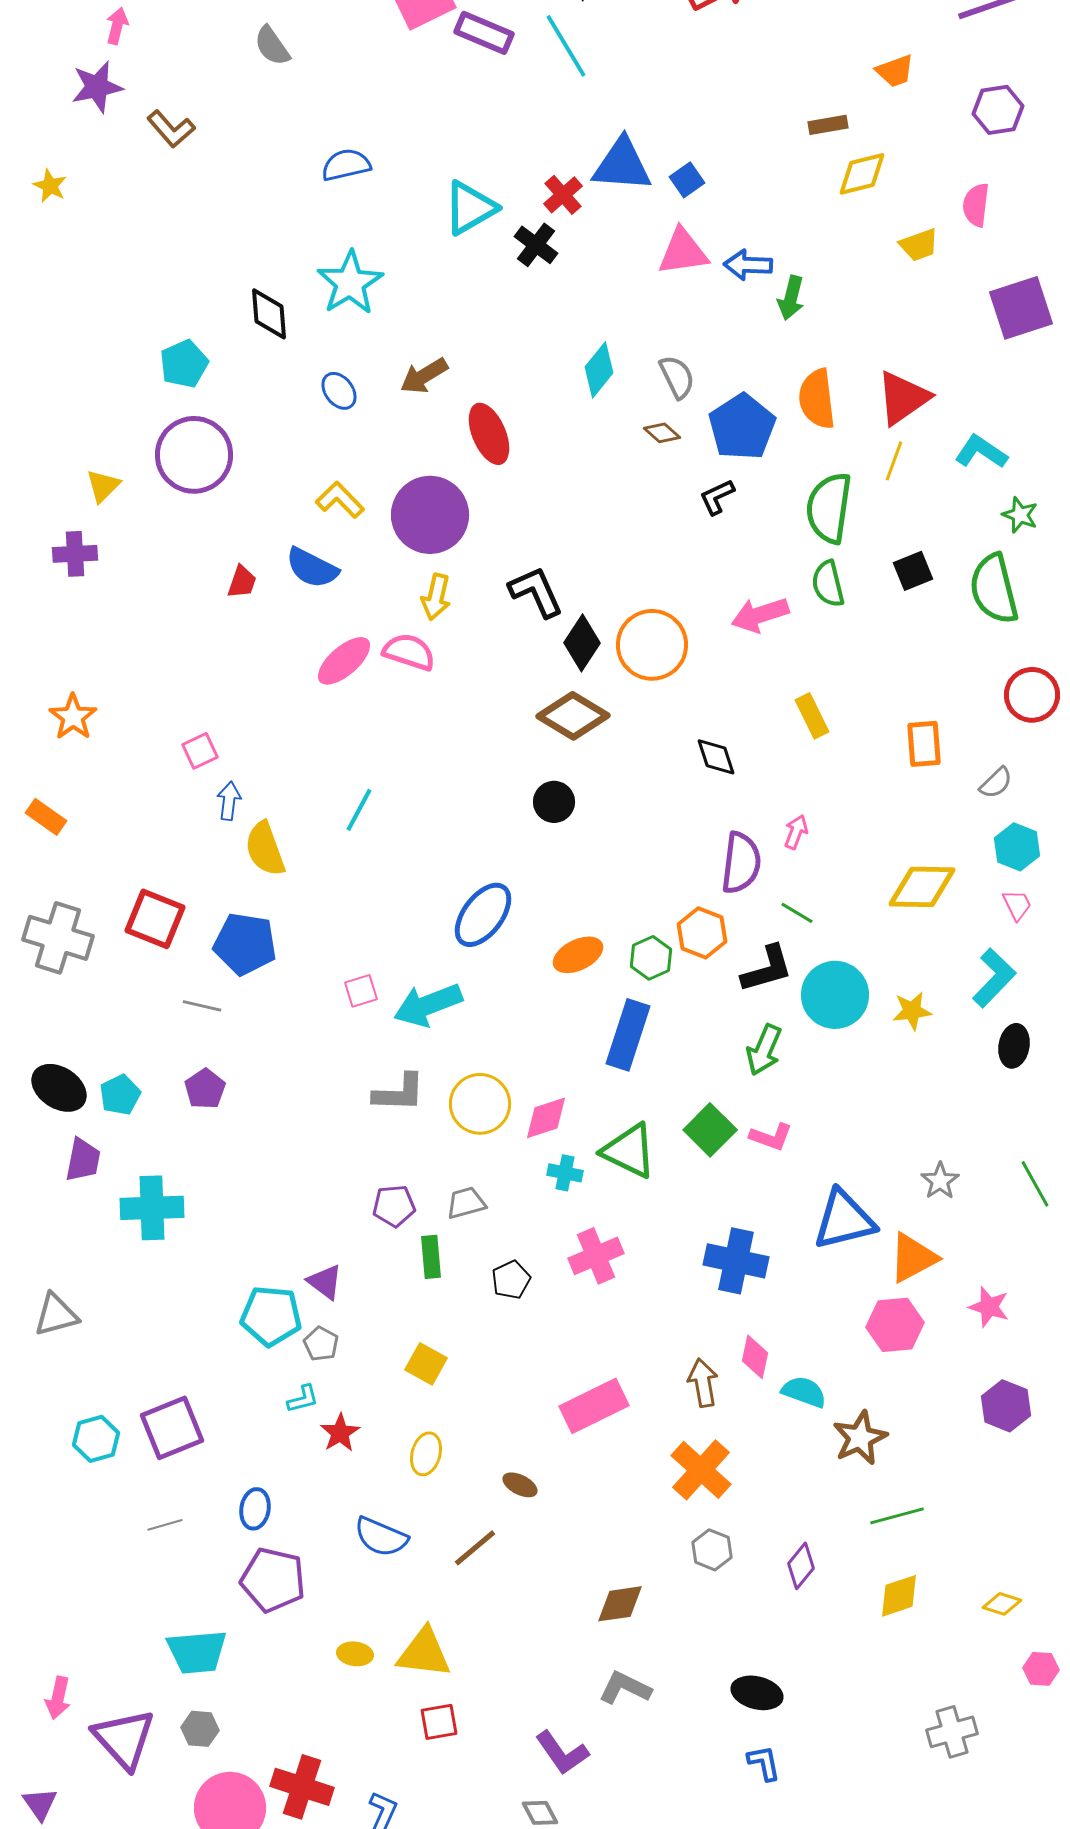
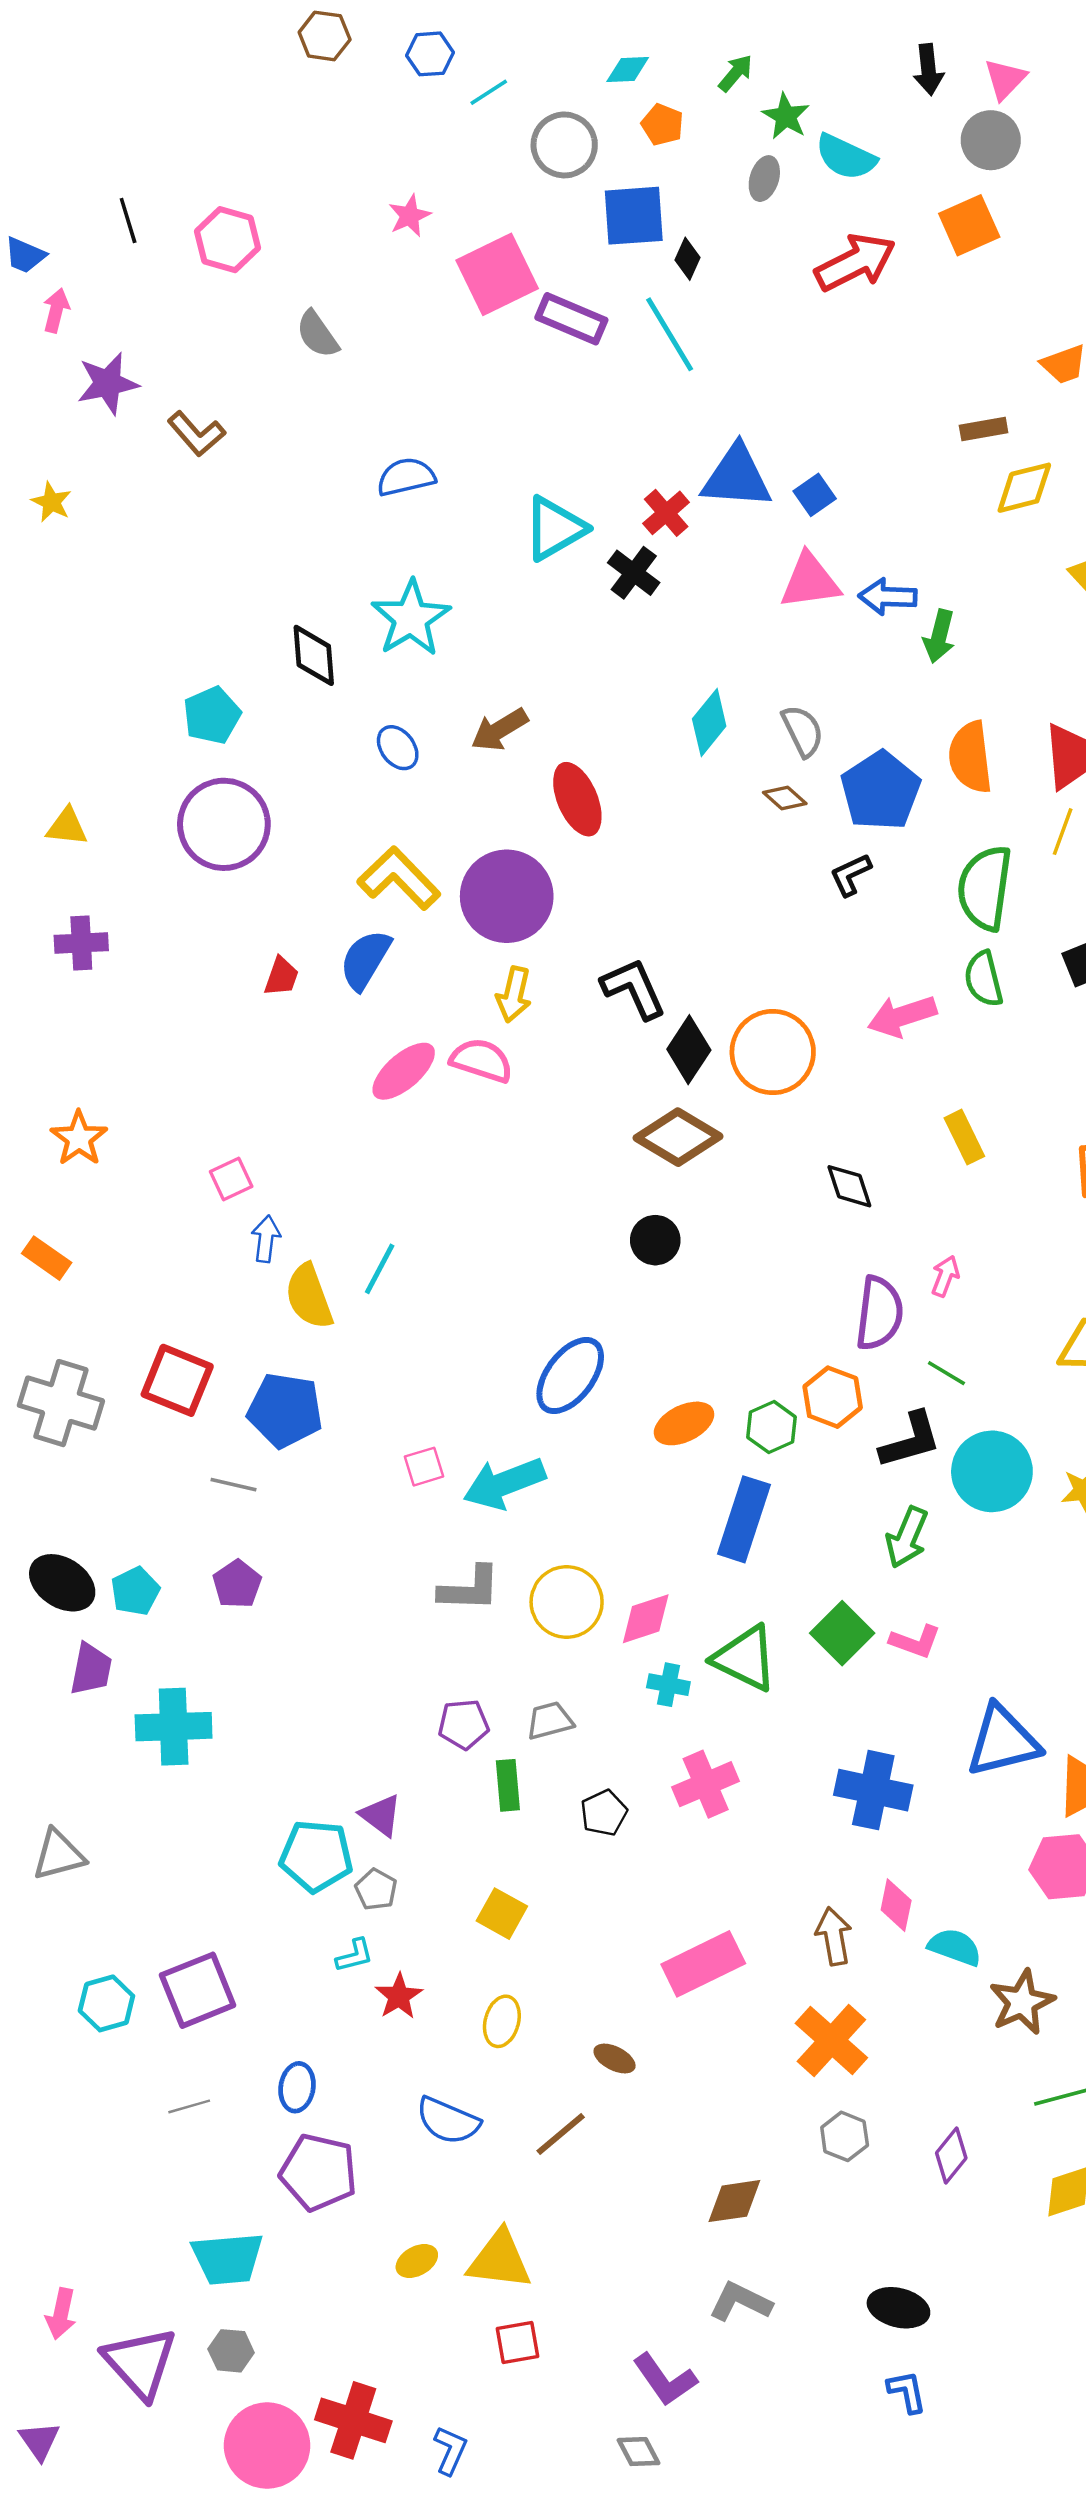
pink arrow: (117, 26) -> (56, 310), moved
yellow triangle: (103, 486) -> (67, 827), moved, turned 51
yellow L-shape: (340, 500) -> (399, 878), size x1.4
blue semicircle: (312, 568) -> (365, 960), turned 94
cyan line: (359, 810) -> (380, 1269), moved
yellow ellipse: (355, 1654) -> (417, 2261), turned -36

